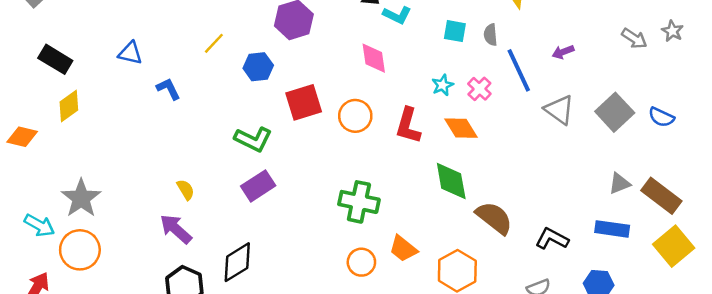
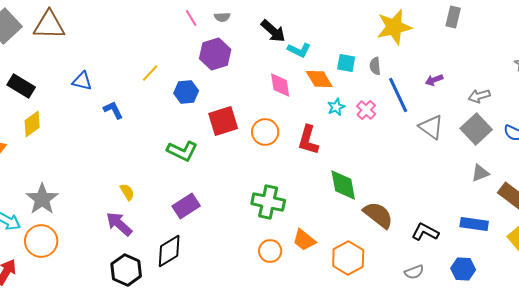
gray arrow: (634, 38) -> (479, 96), moved, turned 130
orange diamond: (461, 128) -> (319, 79), moved
gray triangle: (620, 183) -> (480, 173), moved
purple rectangle: (258, 186) -> (186, 206), moved

